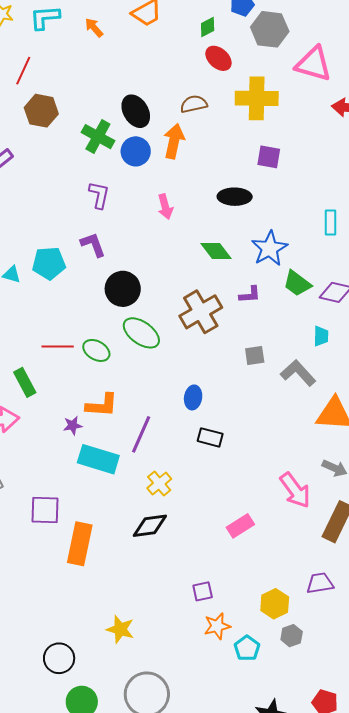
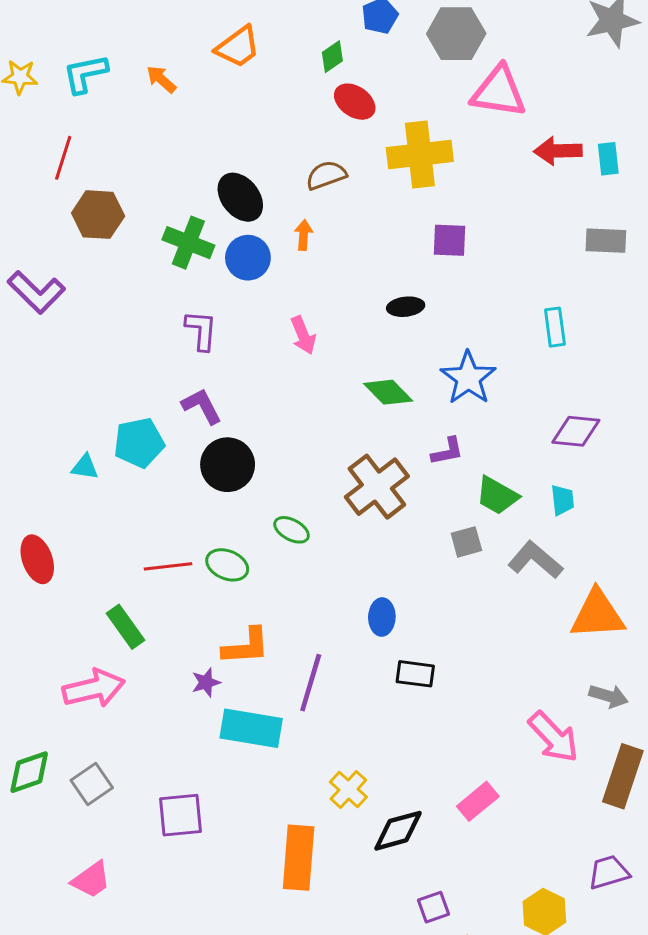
gray hexagon: (270, 29) -> (456, 34), moved
orange arrow: (174, 141) -> (304, 235), size x0.6
black ellipse: (235, 197) -> (406, 307), size x0.7
green trapezoid: (297, 283) -> (497, 496), moved
black circle: (123, 289) -> (228, 465), moved
green ellipse: (141, 333) -> (292, 530), size x0.6
yellow cross: (159, 483) -> (348, 789), moved
black diamond: (150, 526) -> (398, 831), moved
orange rectangle: (80, 544) -> (299, 858), moved

